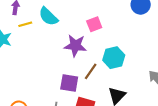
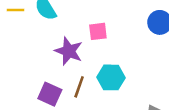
brown line: (91, 71) -> (79, 87), turned -30

